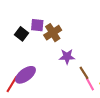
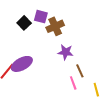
pink line: (90, 84) -> (73, 83), moved

